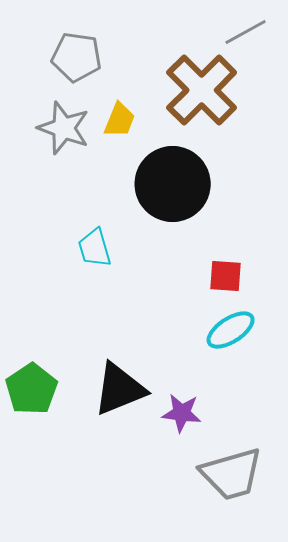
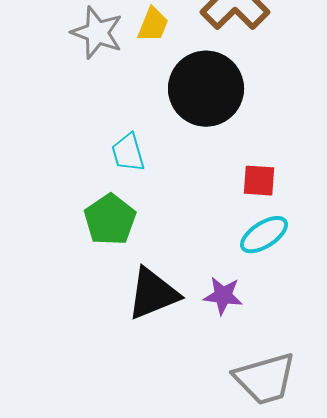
green pentagon: (32, 389) -> (110, 220), moved
purple star: (182, 413) -> (223, 296), moved

